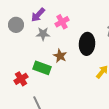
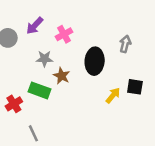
gray star: (43, 34) -> (44, 59), moved

